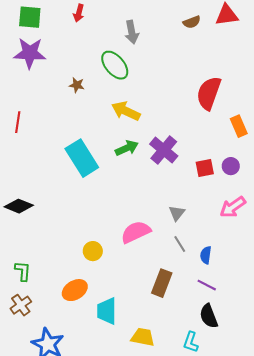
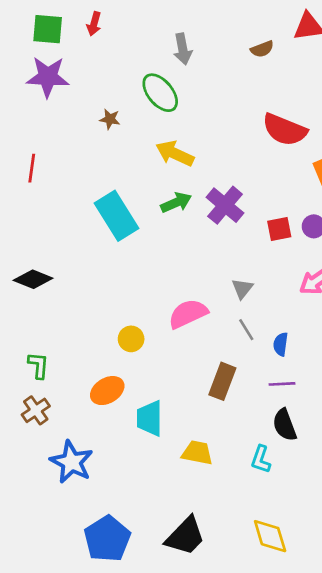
red arrow: (79, 13) -> (94, 24), moved
brown semicircle: (192, 22) -> (262, 49), moved
red semicircle: (209, 93) -> (285, 130), turned -88
purple line: (207, 285) -> (282, 384), turned -30

